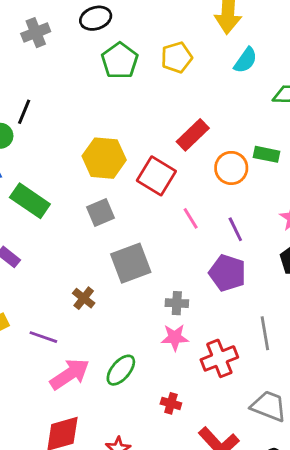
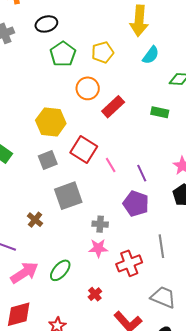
green rectangle: (266, 154) -> (160, 112), moved
orange circle: (231, 168) -> (88, 88), moved
red square: (156, 176) -> (84, 150), moved
red cross: (171, 403) -> (95, 294), turned 32

